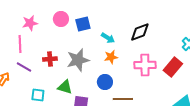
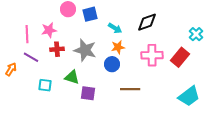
pink star: (30, 23) -> (49, 30), moved
gray star: (78, 60) -> (85, 50), turned 30
blue circle: (105, 82) -> (112, 64), moved

